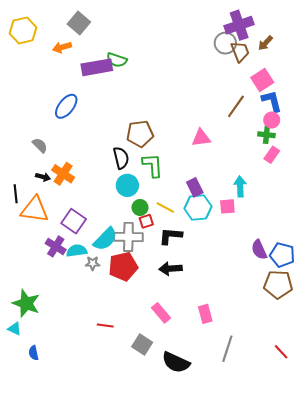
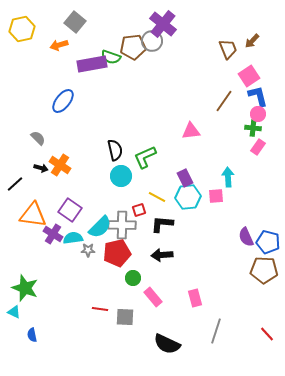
purple cross: (239, 25) -> (163, 24), moved, turned -32
gray circle: (225, 43) -> (152, 41), moved
brown pentagon: (140, 134) -> (133, 47), moved
green L-shape: (153, 165) -> (145, 157), turned -110
black line: (16, 194) -> (15, 184), turned 54
green circle: (140, 207) -> (133, 278), moved
orange triangle: (35, 210) -> (33, 215), moved
gray square: (142, 344) -> (125, 317), moved, turned -30

